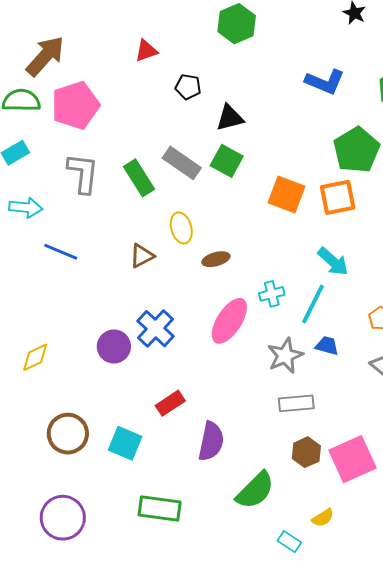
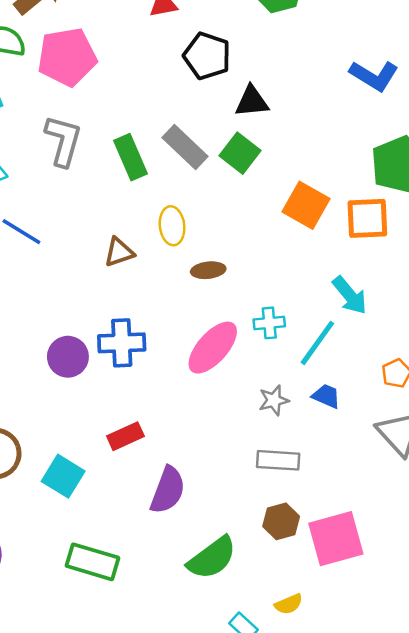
black pentagon: (188, 87) -> (207, 56), size x1.5
blue cross: (155, 329) -> (122, 343), turned 36
gray star: (285, 356) -> (274, 400), size x0.7

